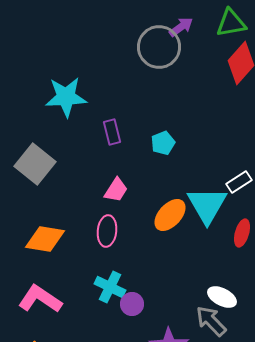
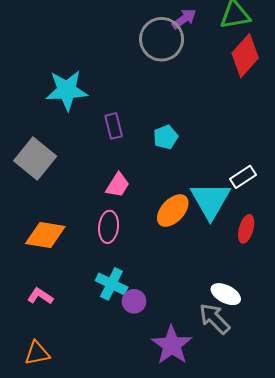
pink L-shape: (40, 299) -> (40, 296), size x0.6

